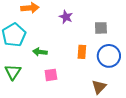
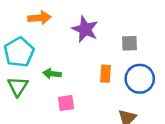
purple star: (66, 17) -> (85, 29), size x1.5
green triangle: (13, 72) -> (18, 86), moved

